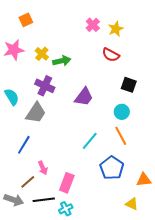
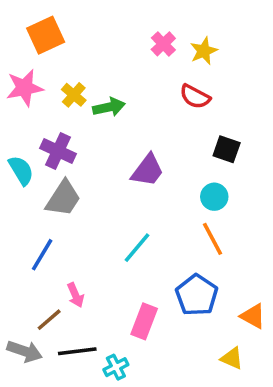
orange square: (26, 20) -> (46, 35), size x1.5
purple cross: (45, 86) -> (58, 151), moved
cyan line: (90, 141) -> (137, 248), moved
orange triangle: (144, 180) -> (253, 316), turned 35
pink rectangle: (67, 183) -> (144, 321), moved

